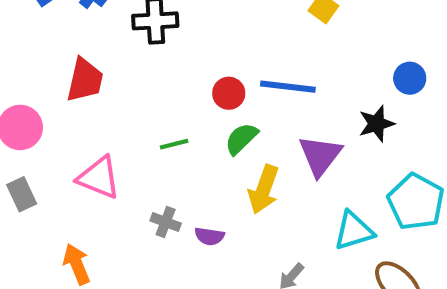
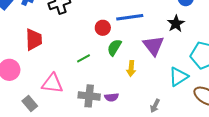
yellow arrow: (264, 189) -> (131, 69), size x0.7
gray rectangle: (22, 194) -> (30, 104), moved
gray cross: (166, 222) -> (89, 96), size x1.5

